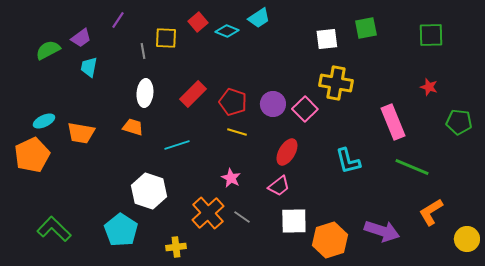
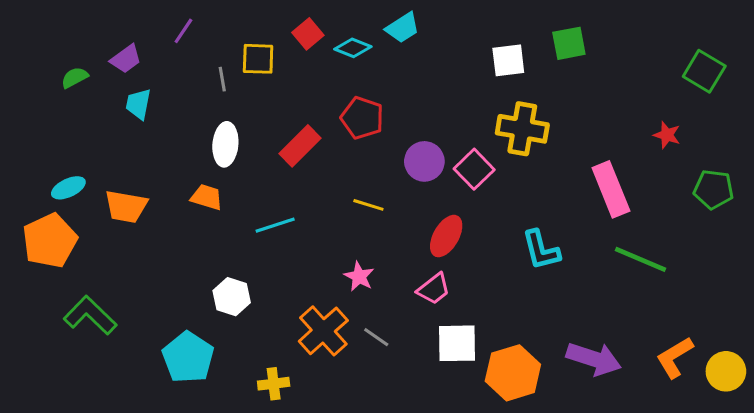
green square: (431, 35) -> (704, 71), moved, turned 32
green semicircle: (48, 50) -> (75, 77), size x0.7
red pentagon: (233, 102) -> (362, 118), moved
white hexagon: (149, 191) -> (232, 297), size x0.7
orange L-shape: (431, 212) -> (675, 357), moved
green L-shape: (54, 229) -> (90, 315), moved

